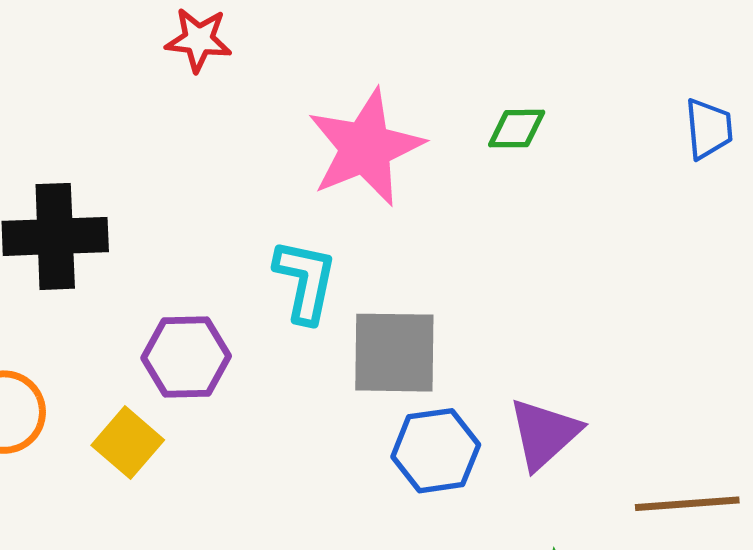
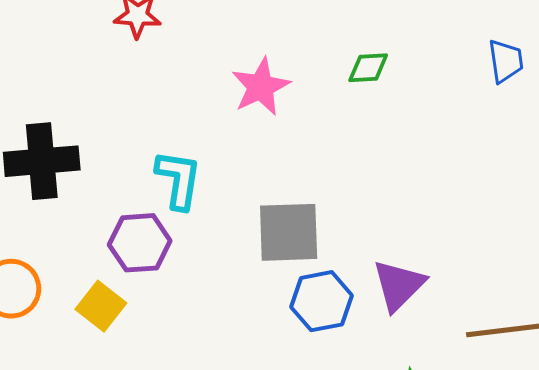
pink star: (365, 148) -> (261, 87), size x0.7
cyan L-shape: (305, 281) -> (178, 180), moved

